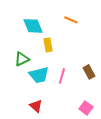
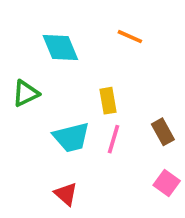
yellow rectangle: (48, 45) -> (108, 101), moved
green triangle: (22, 59) -> (26, 93), moved
pink square: (86, 108) -> (167, 183), moved

